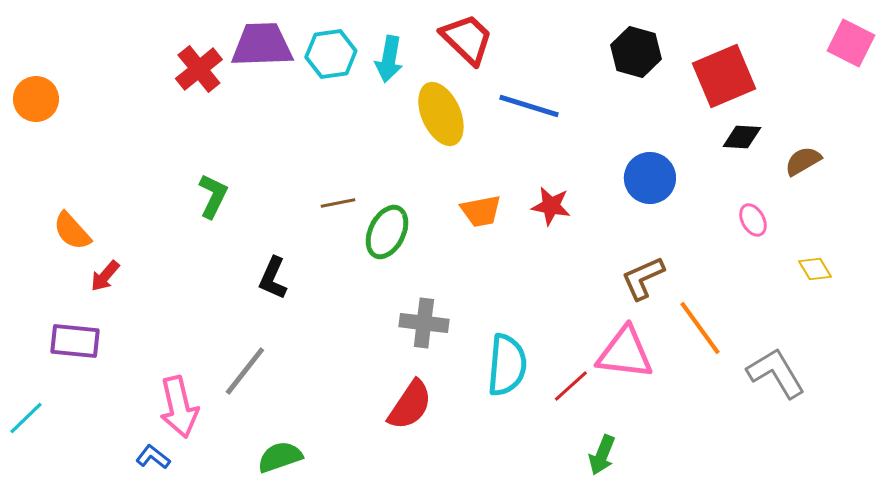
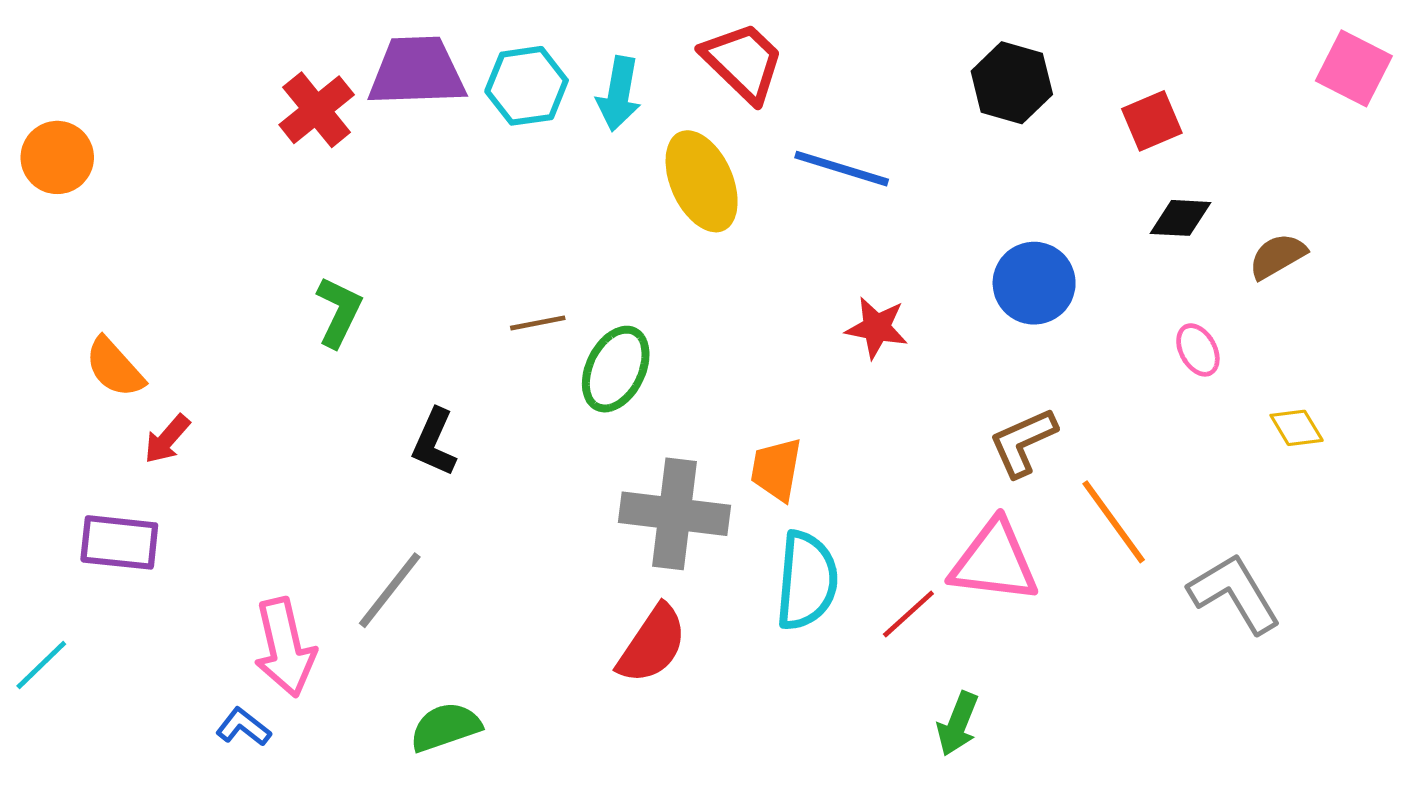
red square: (724, 76) -> (1152, 121), size x0.6
orange trapezoid: (481, 211) -> (776, 469), moved, turned 111
gray cross: (424, 323) -> (675, 514), size x1.4

